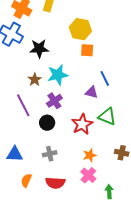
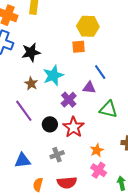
yellow hexagon: (80, 29) -> (88, 26), moved
purple cross: (54, 101) -> (69, 100), moved
red star: (82, 124) -> (73, 127), moved

